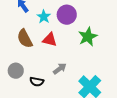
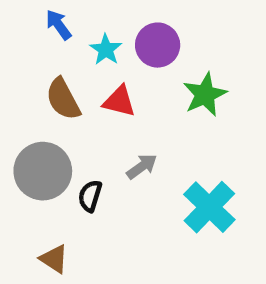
gray circle: (16, 71) -> (43, 171), size x1.6
black semicircle: (37, 82) -> (90, 196), turned 96

